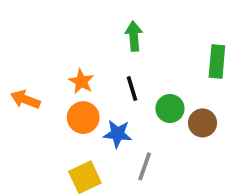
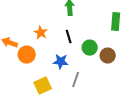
orange circle: (83, 118) -> (27, 55), moved

